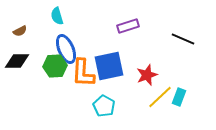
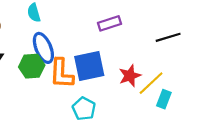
black line: (183, 39) -> (168, 37), turned -40
yellow line: (160, 97) -> (151, 83), moved

